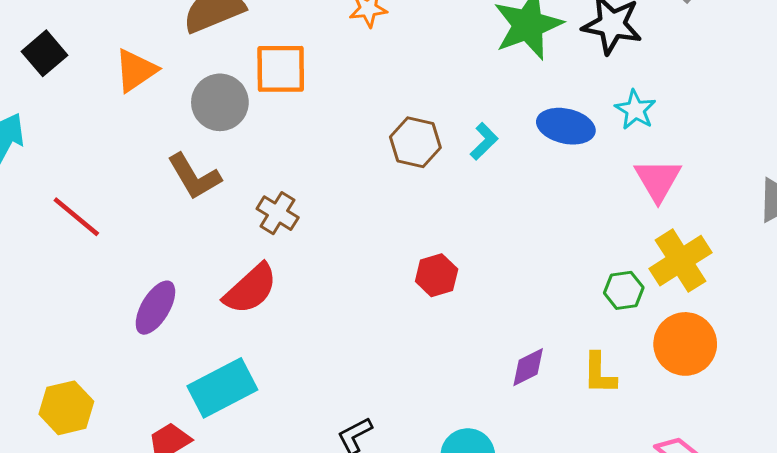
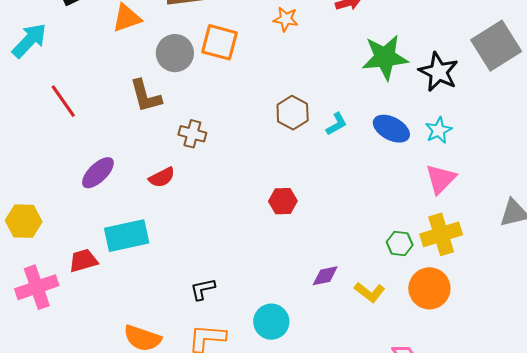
brown cross: (278, 213) -> (192, 134), turned -32
red semicircle: (251, 289) -> (162, 177), size x0.7
yellow L-shape: (599, 373) -> (370, 292), turned -68

